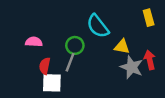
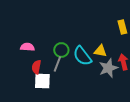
cyan semicircle: (98, 26) -> (82, 56), moved
gray star: (132, 67) -> (108, 68), turned 30

